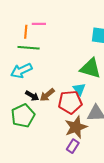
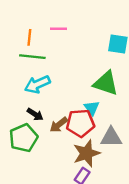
pink line: (39, 24) -> (58, 29), moved
cyan arrow: (21, 71) -> (37, 84), moved
brown arrow: (47, 95) -> (59, 125), moved

